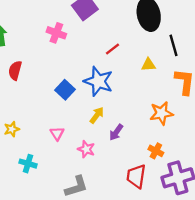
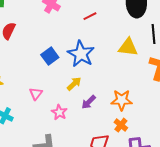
red line: (113, 49) -> (90, 16), moved
yellow triangle: (148, 65) -> (128, 47), size x1.5
orange star: (161, 113) -> (122, 100), moved

